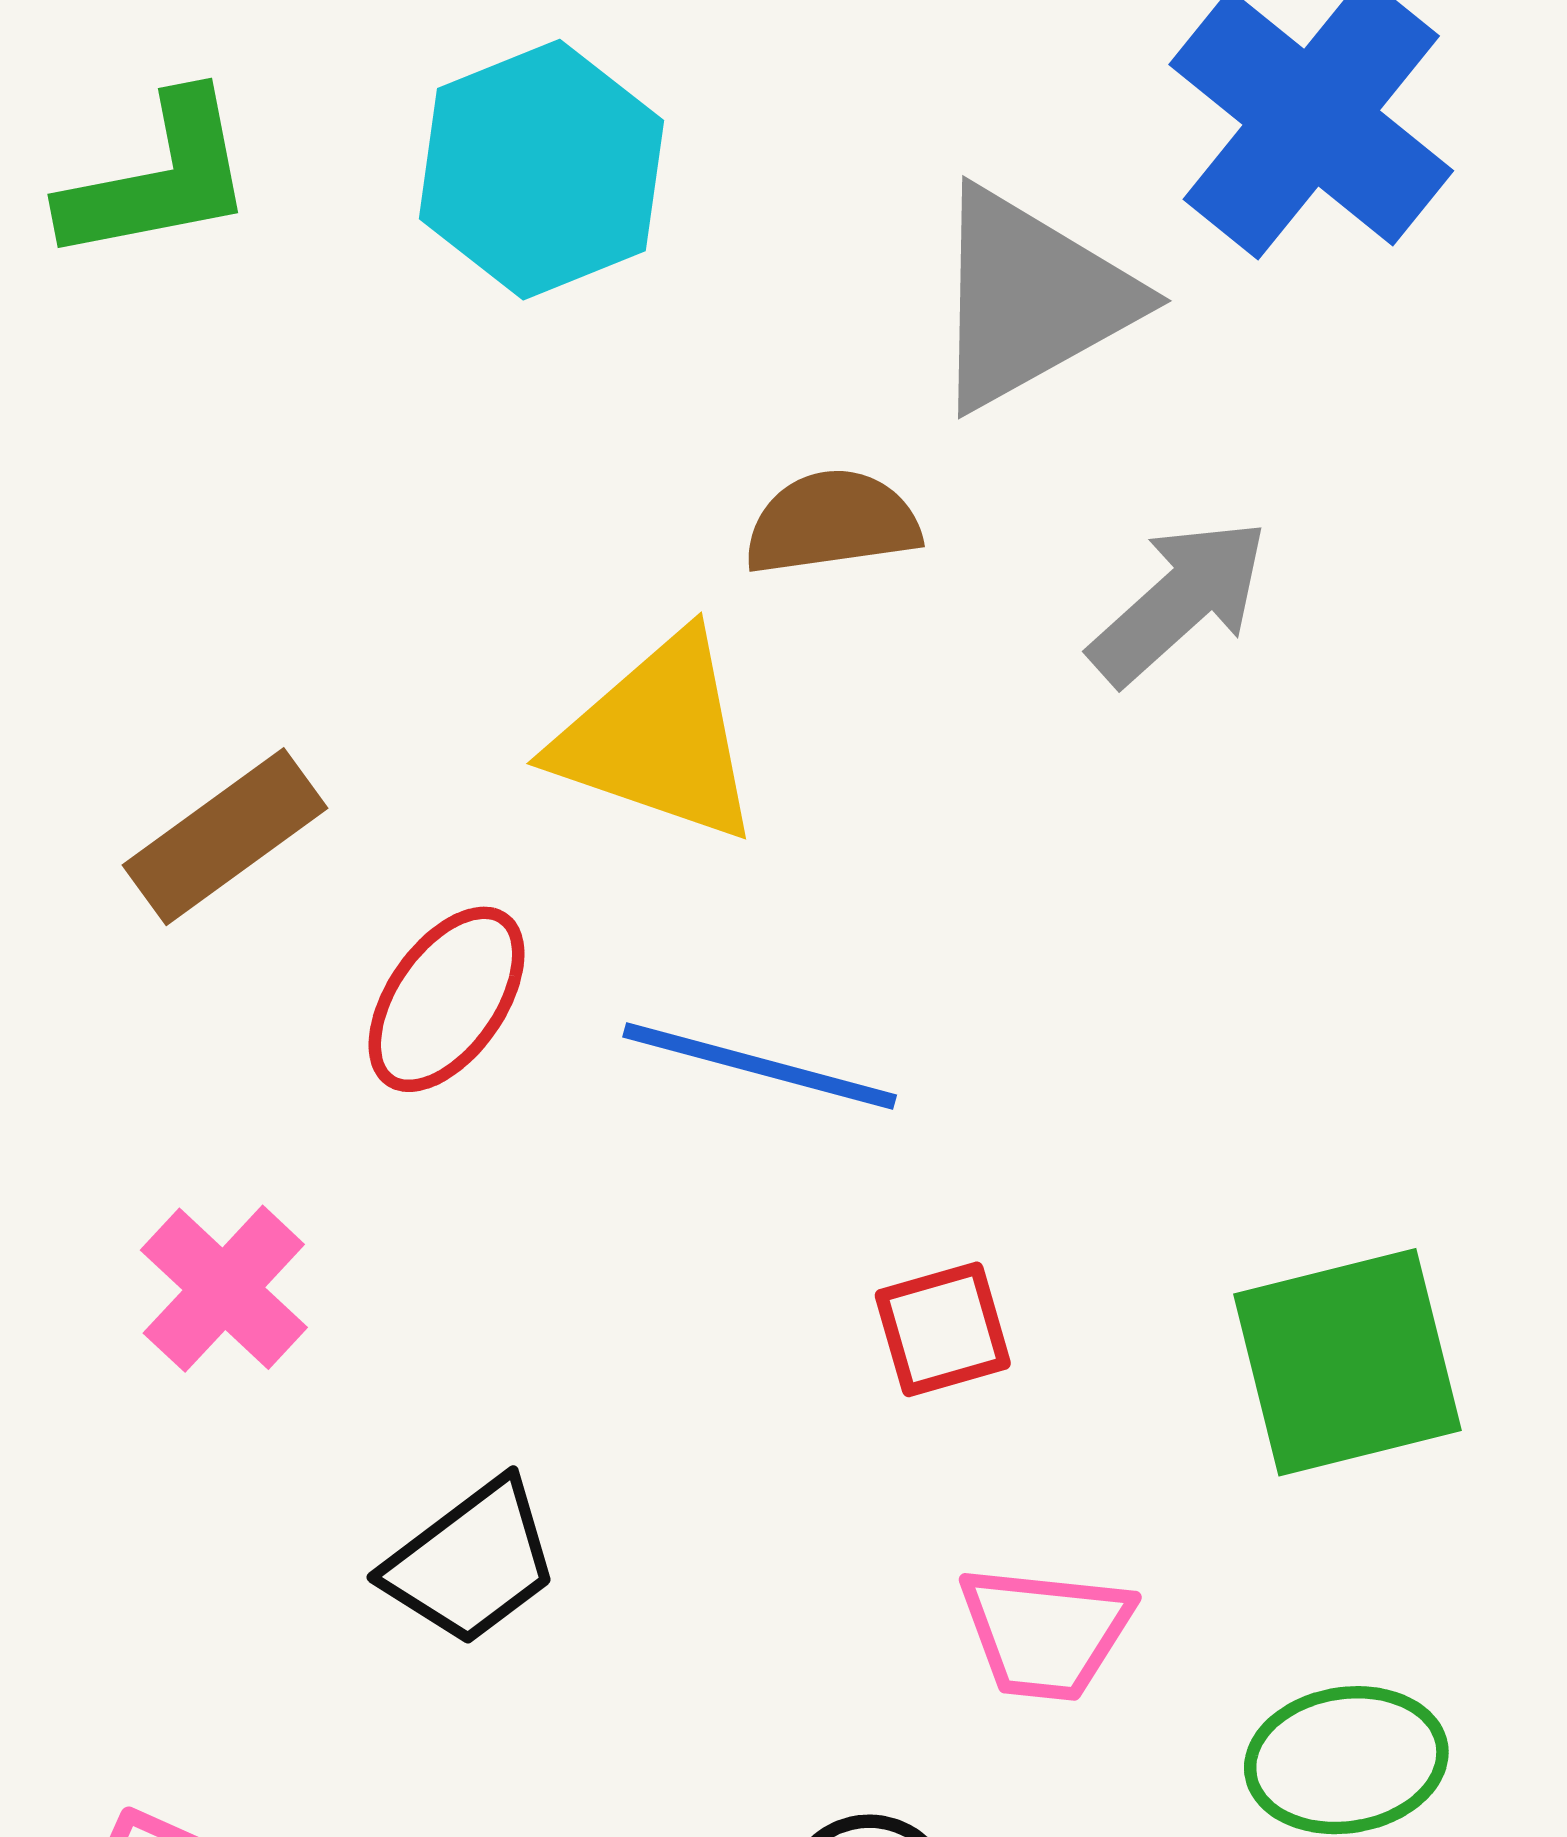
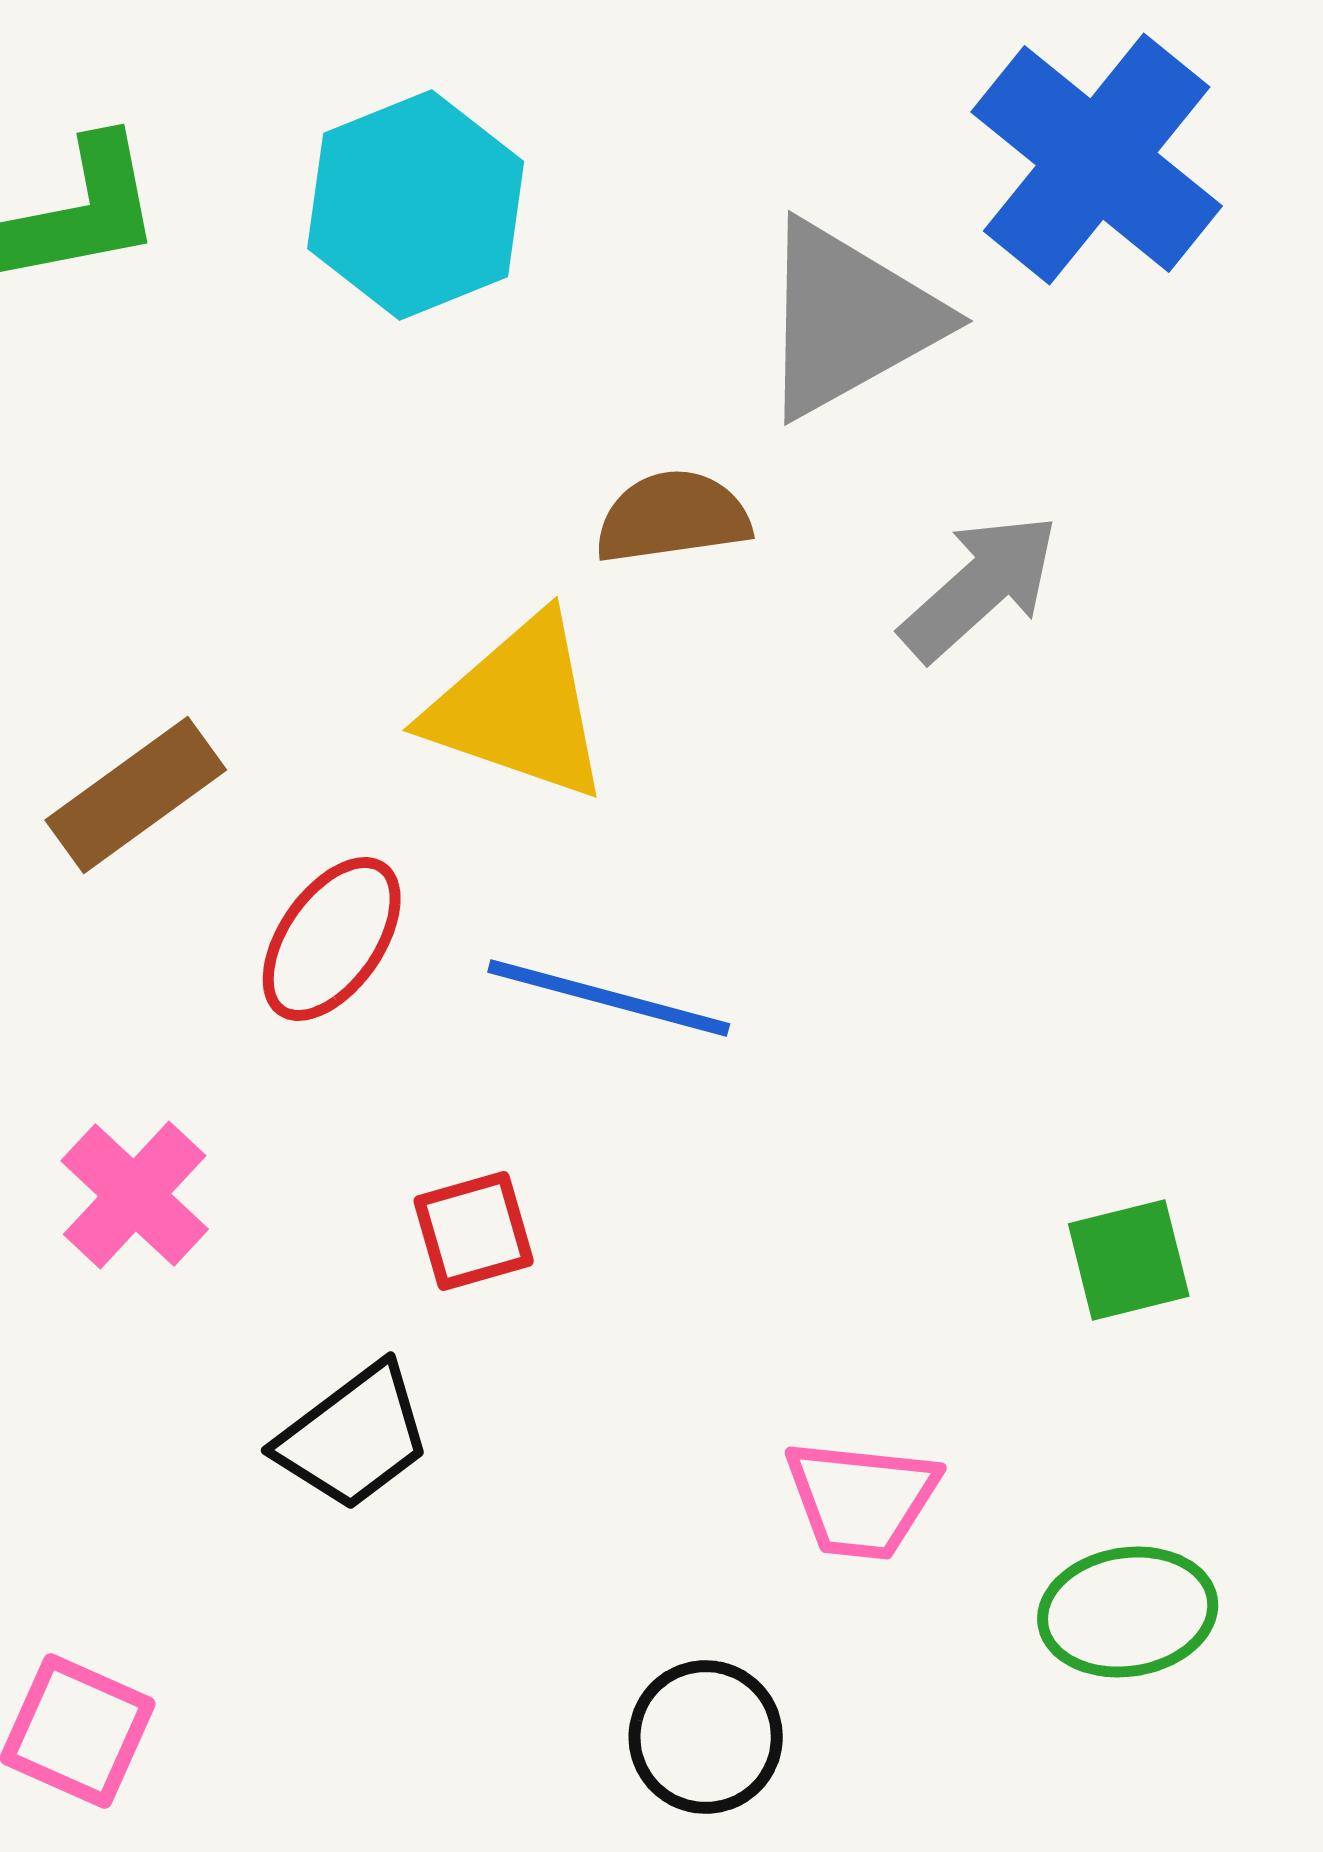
red square: (943, 1329) -> (474, 1231), moved
green square: (1347, 1362) -> (1129, 1260), size x0.6

